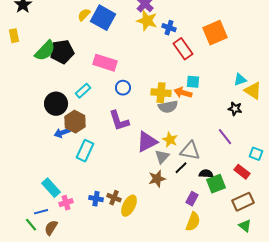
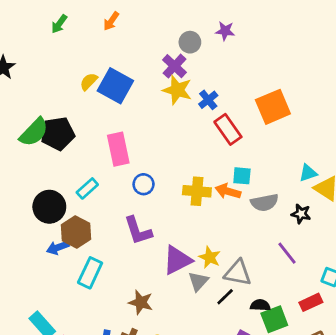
blue cross: (169, 28) -> (208, 100), turned 32
pink rectangle: (105, 63) -> (118, 149), turned 60
gray semicircle: (168, 107) -> (264, 203), moved
red rectangle: (242, 172) -> (311, 302), turned -63
brown star: (157, 179) -> (141, 302), moved, turned 30

